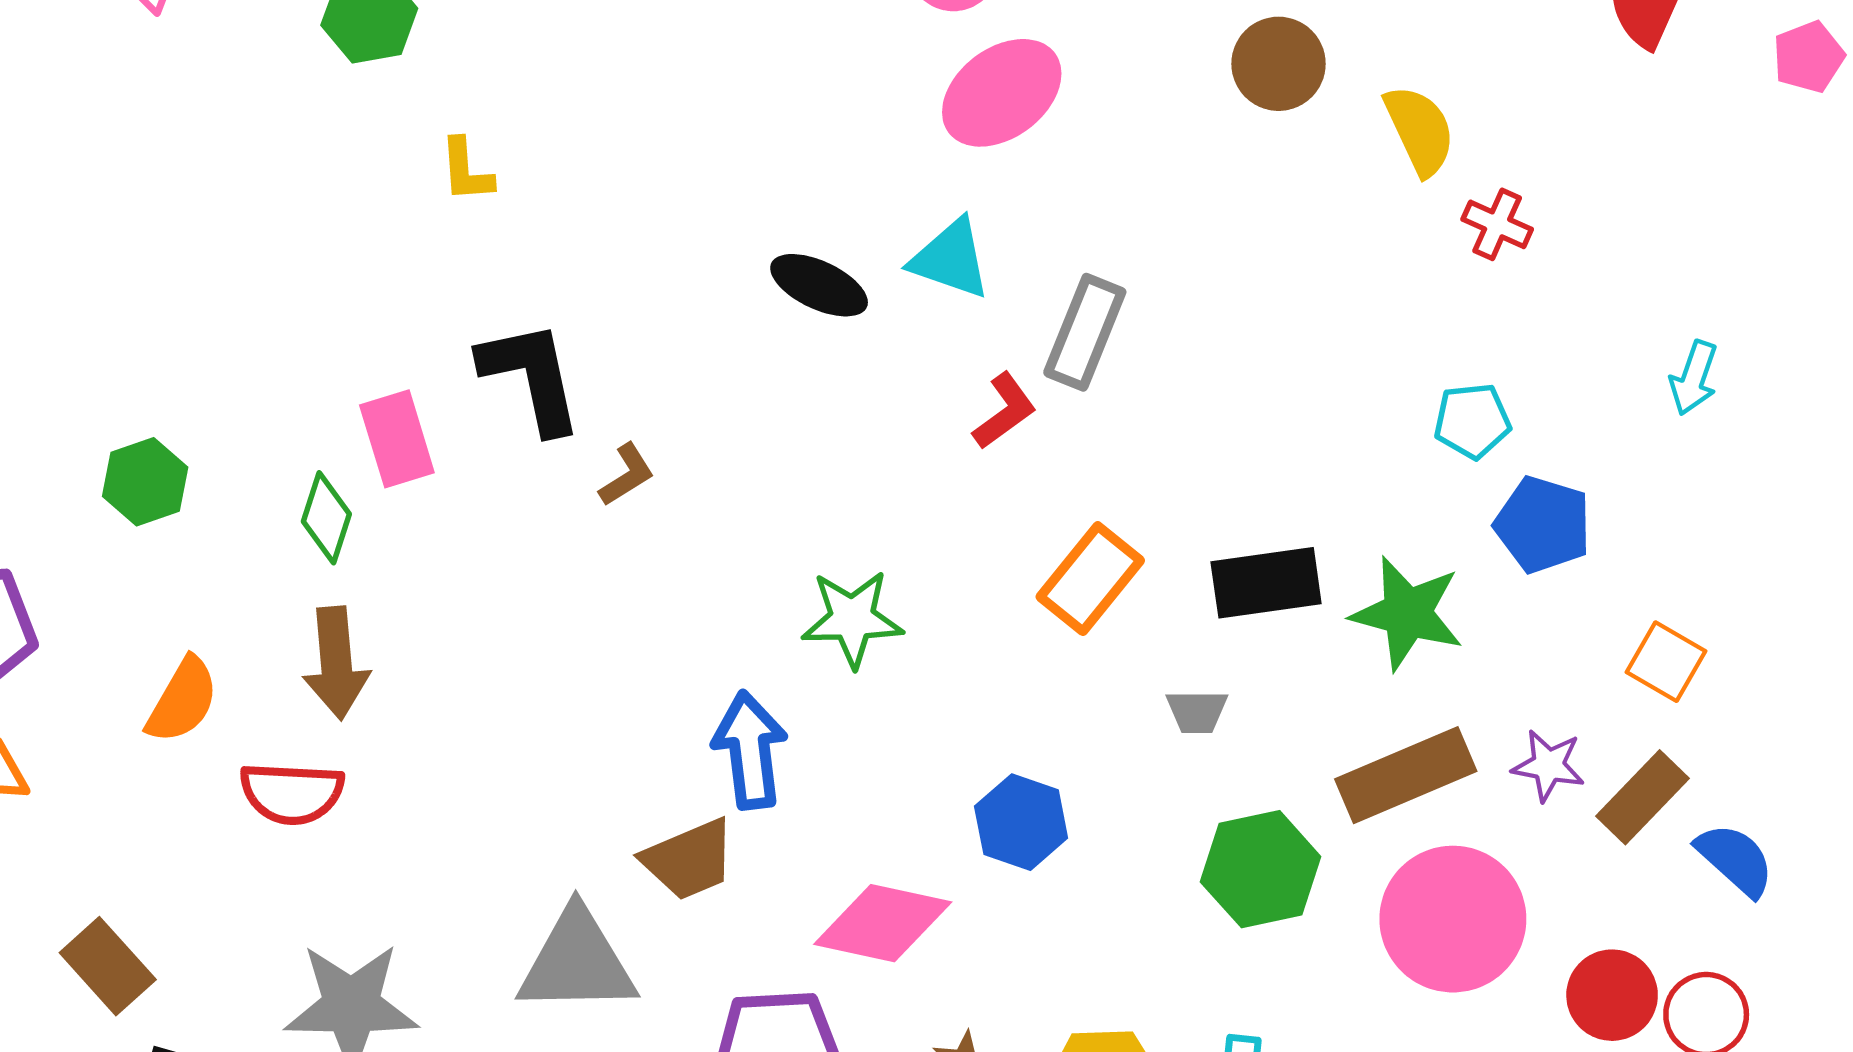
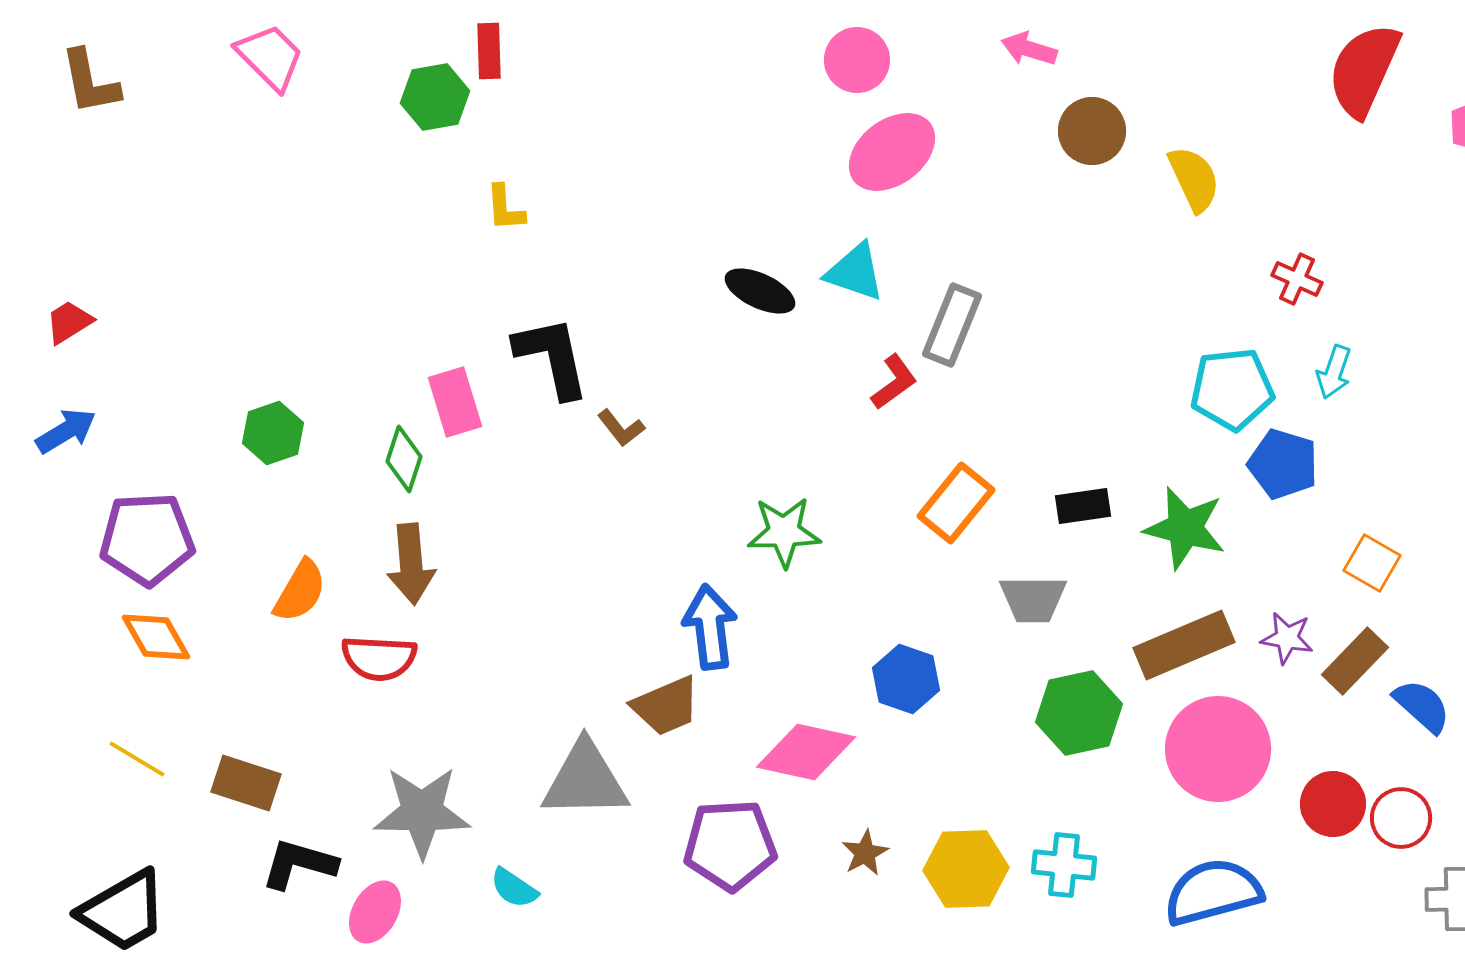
red cross: (1497, 224) -> (1297, 279), moved
cyan arrow: (1694, 378) -> (1334, 372), moved
cyan pentagon: (1472, 421) -> (1232, 389), size x1.5
brown L-shape: (627, 475) -> (621, 428), turned 84
black rectangle: (1266, 583) -> (1083, 506), size x0.7
gray trapezoid: (1197, 711) -> (1033, 599), size x1.5
brown rectangle: (108, 966) -> (246, 783), turned -30

